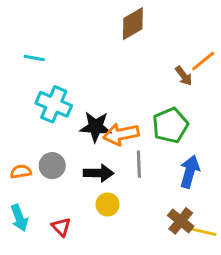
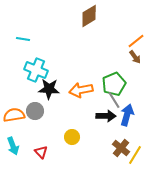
brown arrow: (184, 76) -> (135, 57), moved
black star: (96, 127) -> (49, 89), moved
gray line: (139, 164) -> (114, 100), moved, turned -30
orange semicircle: (21, 172) -> (14, 115), size x1.5
black arrow: (99, 173) -> (106, 116), moved
yellow line: (202, 231) -> (135, 155), turned -72

